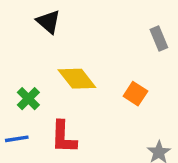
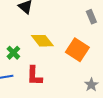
orange square: (135, 94) -> (77, 50), size x1.6

